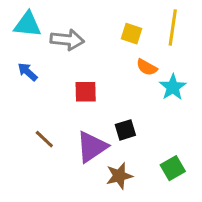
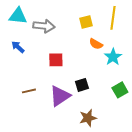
yellow square: (131, 34) -> (86, 22), turned -32
brown line: (44, 139) -> (29, 91), turned -56
green square: (173, 168) -> (120, 90), moved
brown star: (119, 176) -> (88, 118), moved

